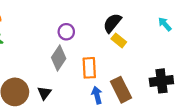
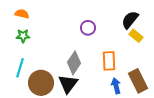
gray diamond: (59, 58) -> (74, 63), moved
black triangle: (44, 93) -> (68, 84), size x1.5

